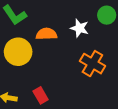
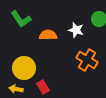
yellow circle: (18, 52) -> (24, 68), moved

